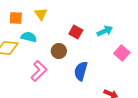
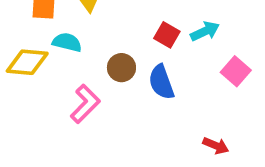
red square: (76, 32) -> (167, 35), moved
blue semicircle: (81, 71) -> (161, 82), moved, turned -36

